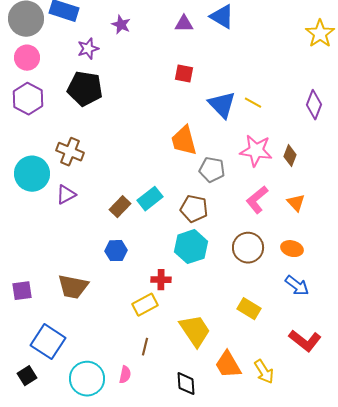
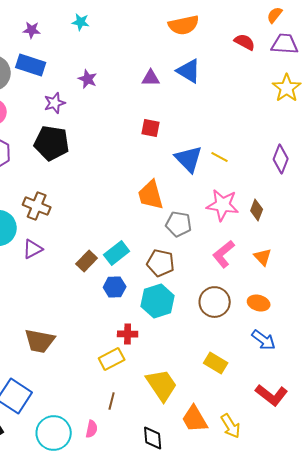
blue hexagon: (116, 251) -> (115, 287), moved

